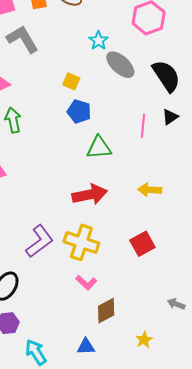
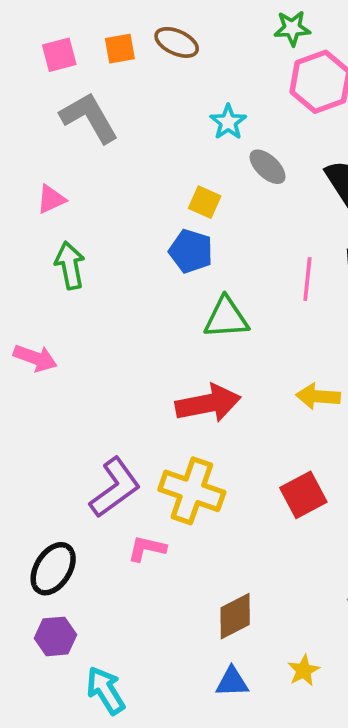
gray ellipse: (120, 65) -> (268, 167), size x0.7
yellow square: (71, 81) -> (205, 202), moved
pink L-shape: (86, 282) -> (147, 549), moved, turned 150
blue triangle: (86, 346) -> (232, 682), moved

